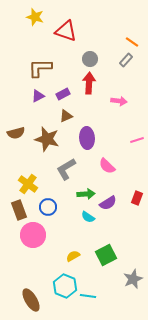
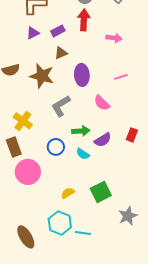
pink line: (137, 140) -> (121, 77), moved
blue circle: (48, 207) -> (56, 147), moved

